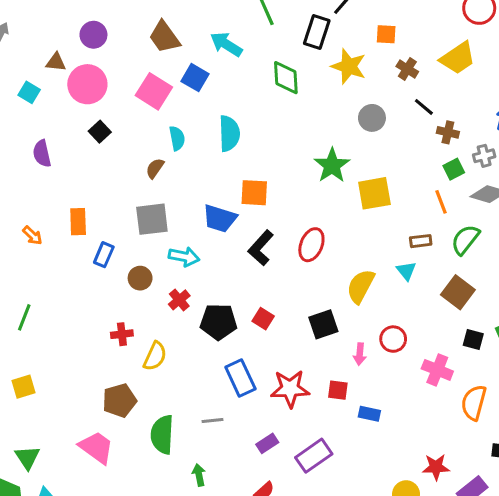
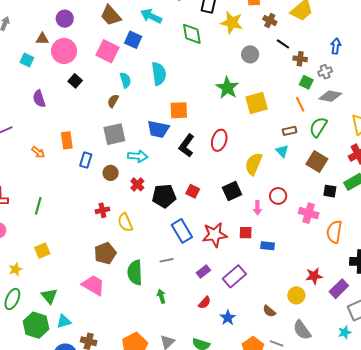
green square: (454, 169) -> (306, 82), turned -32
yellow semicircle: (155, 356) -> (125, 222), turned 138

